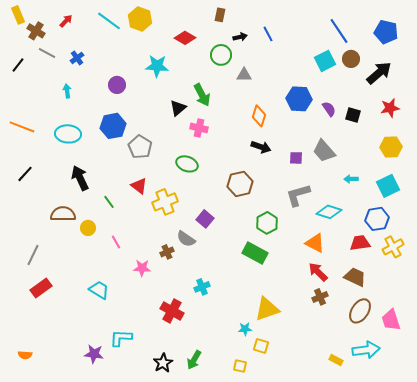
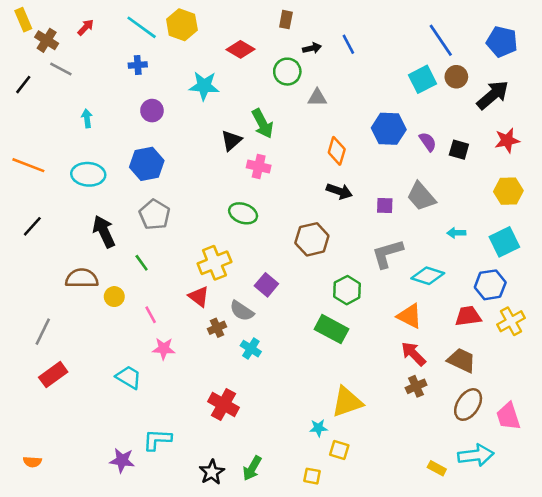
blue cross: (77, 58) -> (138, 65), moved, turned 32
gray pentagon: (140, 147) -> (155, 215), moved
red triangle: (139, 186) -> (199, 297), moved
pink star: (142, 268) -> (164, 349), moved
cyan cross: (202, 287) -> (251, 349), moved, turned -35

